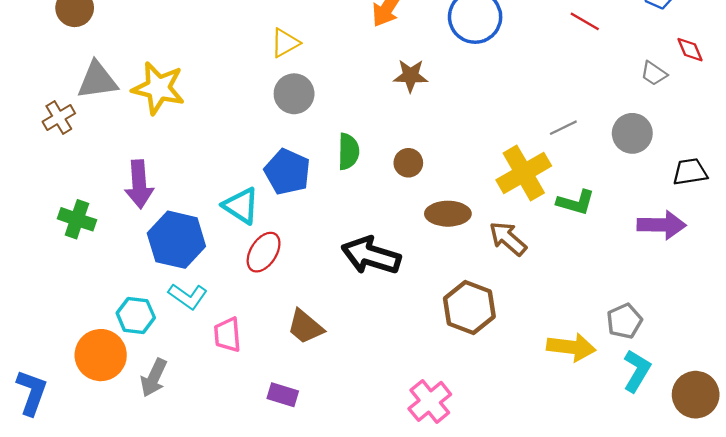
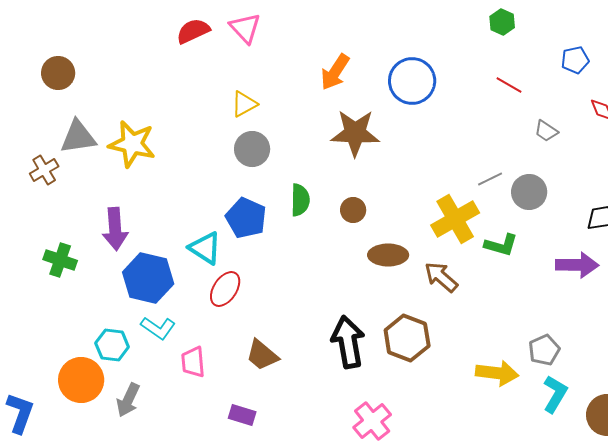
gray trapezoid: (654, 73) -> (546, 131), moved
brown star: (411, 76) -> (355, 133), size x1.6
gray circle: (632, 133) -> (529, 192), moved
black arrow: (371, 256) -> (348, 342), moved, turned 63

